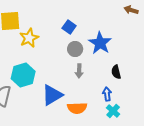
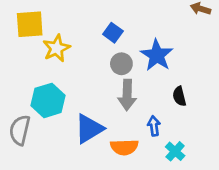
gray arrow: (79, 71) -> (127, 95), size x1.5
blue arrow: (107, 94) -> (154, 126), moved

